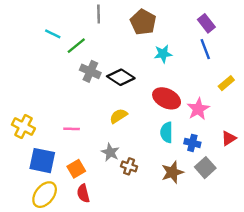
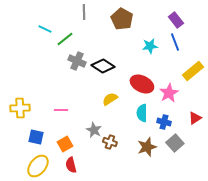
cyan star: (163, 54) -> (150, 46), moved
yellow rectangle: (226, 83) -> (193, 71), size x1.5
yellow semicircle: (118, 116) -> (110, 99), moved
yellow cross: (23, 127) -> (20, 108), turned -30
blue square: (42, 161) -> (36, 137), size x0.7

